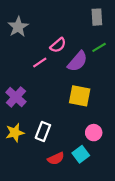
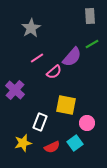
gray star: (18, 27) -> (31, 28), moved
pink semicircle: (58, 45) -> (54, 72), moved
yellow square: (80, 96) -> (66, 105), moved
yellow star: (15, 133) -> (23, 143), moved

